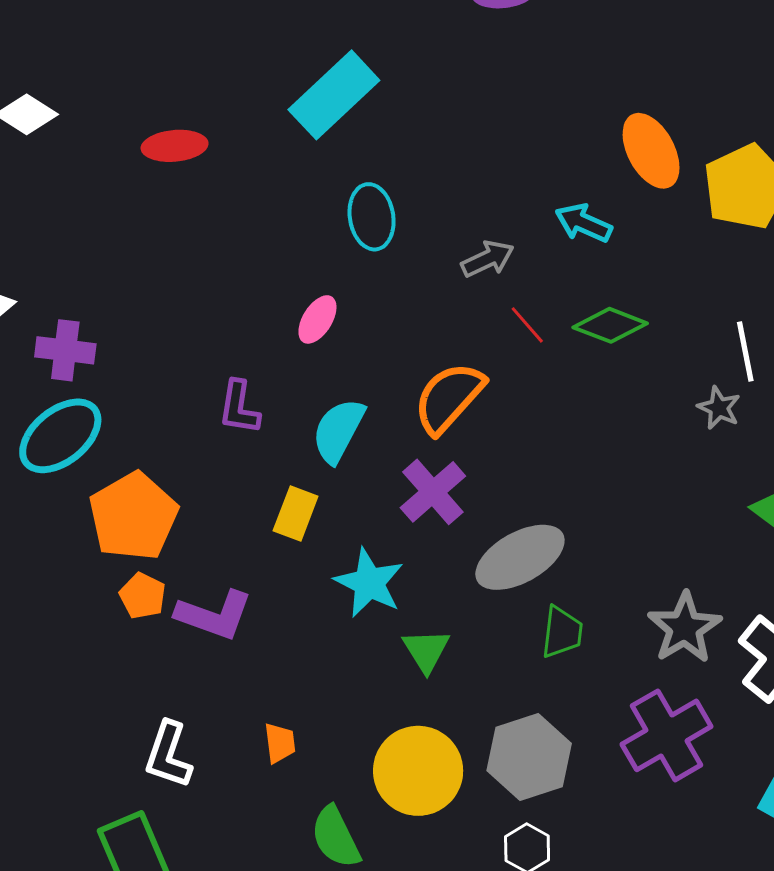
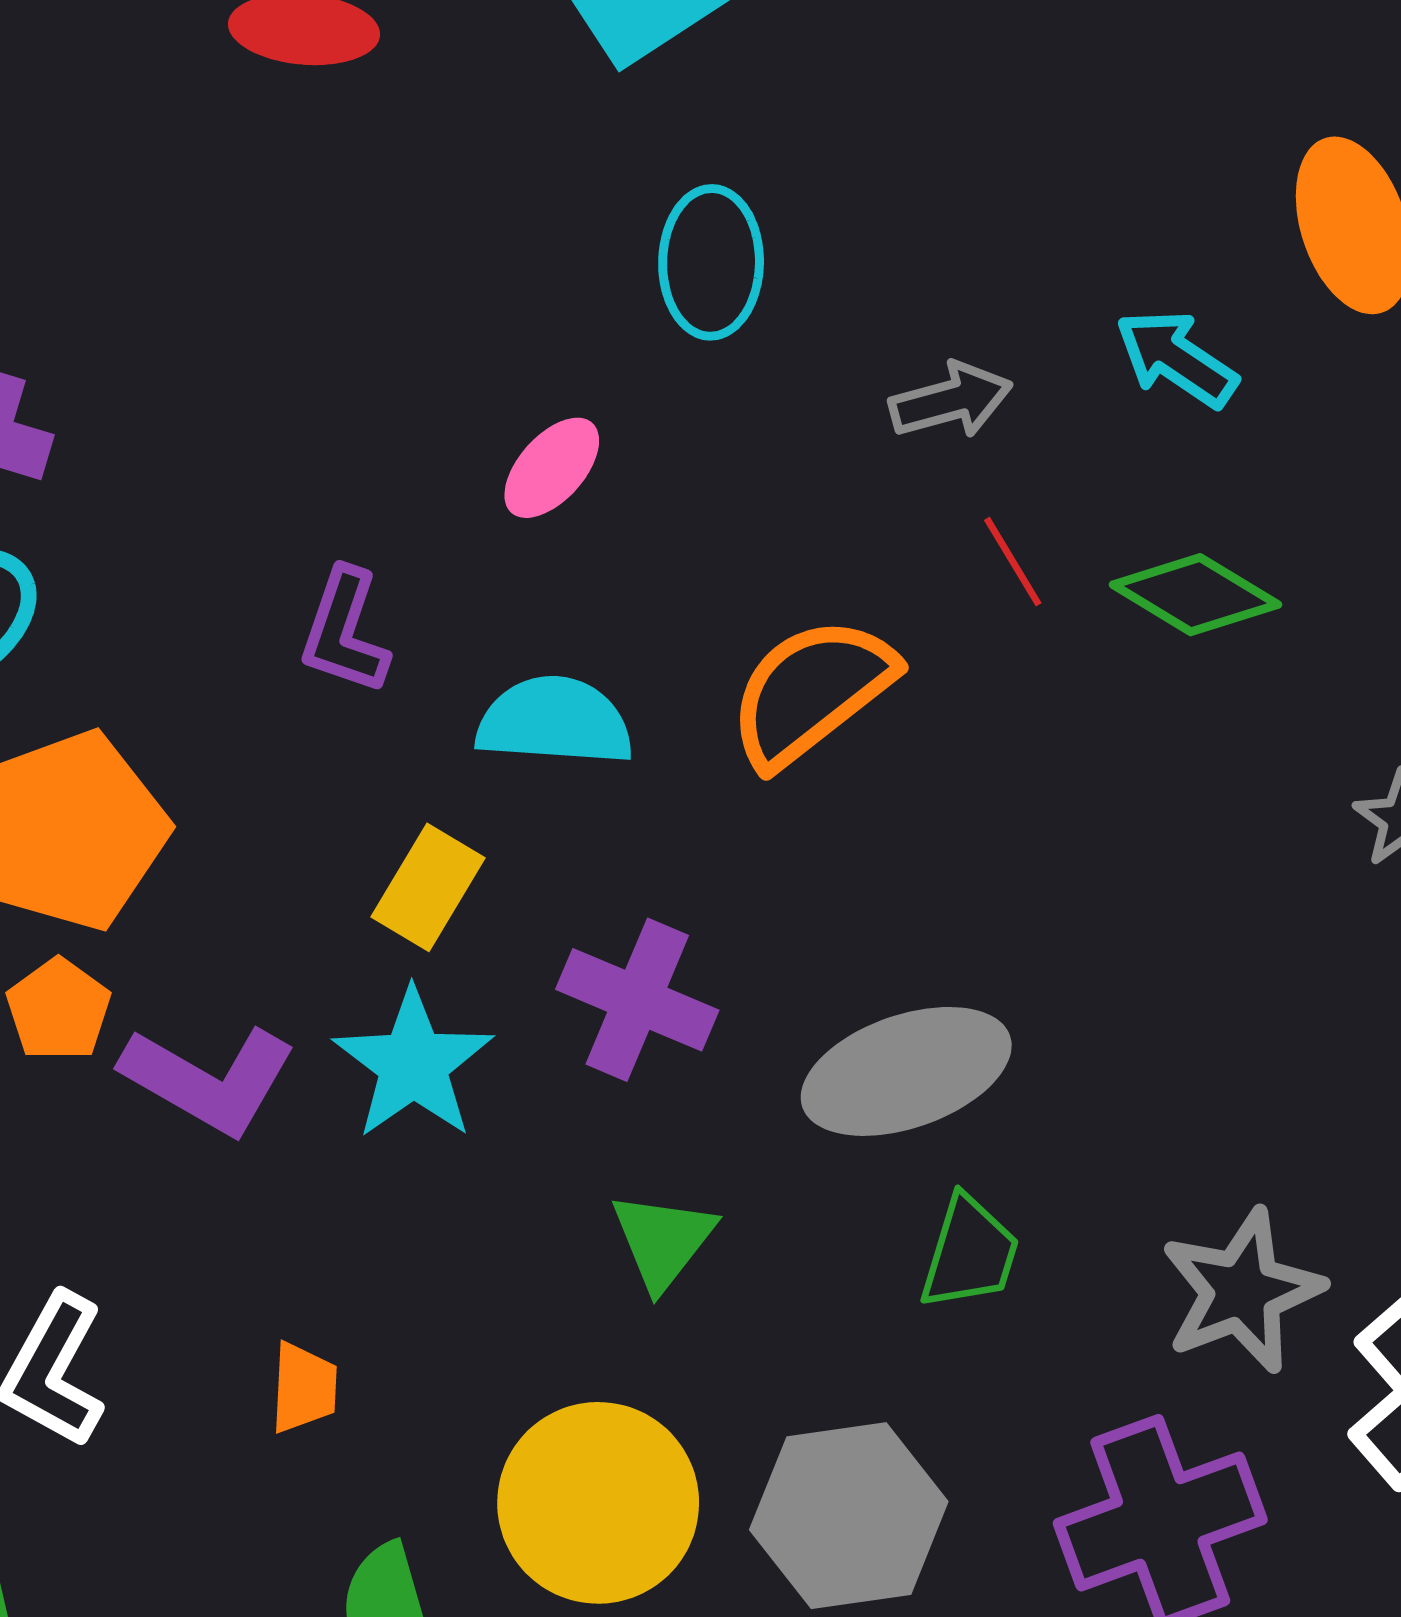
cyan semicircle: (338, 431) -> (555, 721), turned 56
purple cross: (433, 492) -> (637, 1000), moved, turned -36
cyan star: (369, 583) -> (413, 1064), moved

